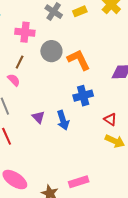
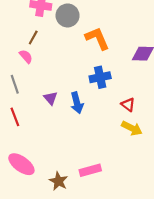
gray circle: (51, 51) -> (68, 15), moved

